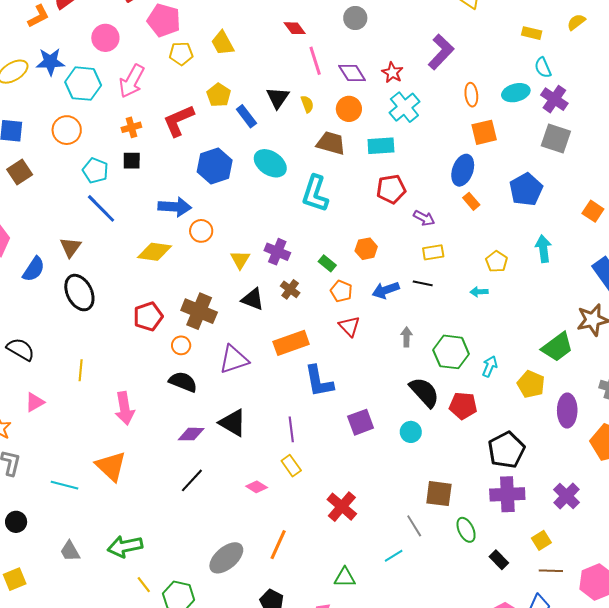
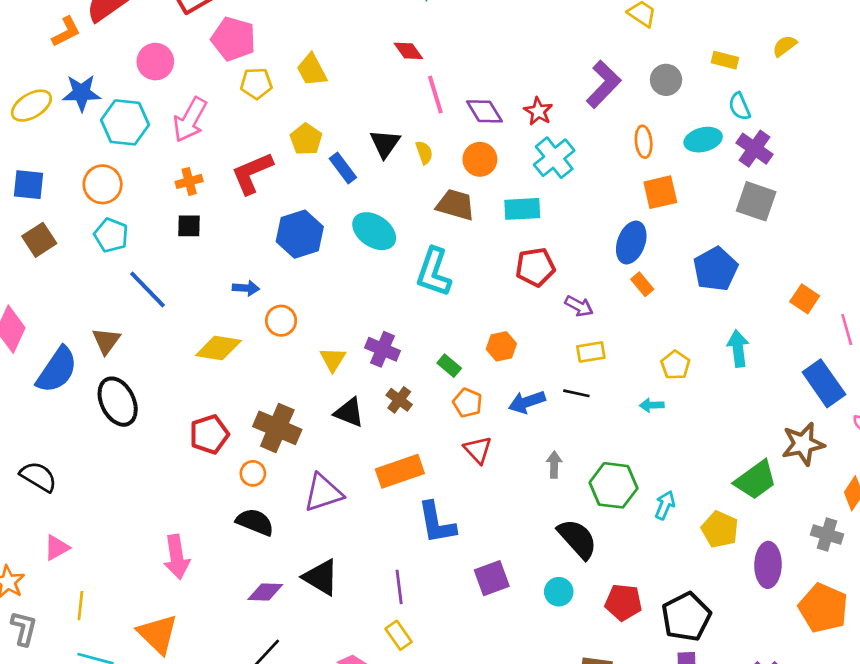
gray circle: (355, 18) -> (666, 80), moved
cyan pentagon: (95, 171) -> (111, 235), moved
blue arrow: (175, 207) -> (246, 288), size x0.6
blue semicircle: (34, 269) -> (57, 370), size x1.4
yellow line: (81, 370) -> (80, 606), moved
red pentagon: (463, 406) -> (623, 602), moved

